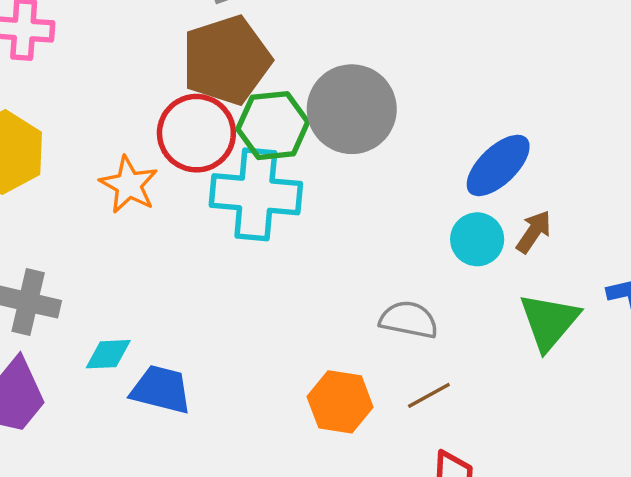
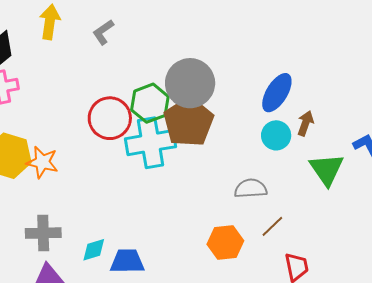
brown pentagon: (226, 60) -> (189, 122), moved
orange star: (129, 185) -> (42, 162), moved

